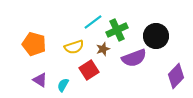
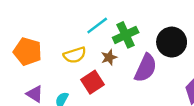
purple semicircle: (134, 58) -> (146, 68), turned -45

